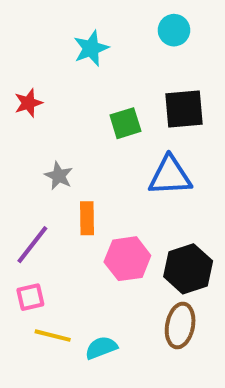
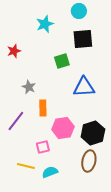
cyan circle: (174, 30) -> (79, 11), moved
black square: (184, 109) -> (83, 39), moved
pink square: (30, 297) -> (43, 147), moved

